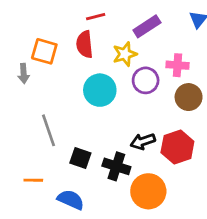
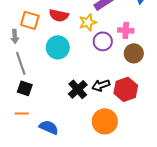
red semicircle: (85, 44) -> (59, 15), turned -72
cyan circle: (100, 90) -> (58, 47), moved
gray line: (49, 130) -> (21, 63), moved
black square: (80, 158) -> (25, 88), moved
black cross: (116, 166) -> (78, 89), moved, turned 30

